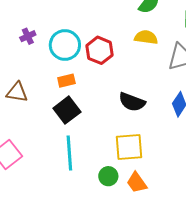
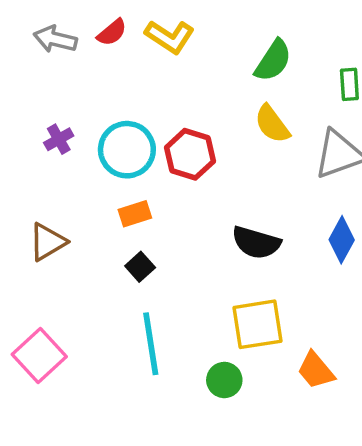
yellow semicircle: (146, 37) -> (272, 124), turned -130
brown triangle: (17, 92) -> (48, 242), turned -35
black square: (67, 110) -> (140, 267), size x0.6
orange trapezoid: (137, 183) -> (316, 370), moved

